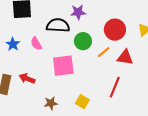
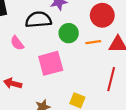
orange line: (104, 52) -> (93, 42), turned 40

